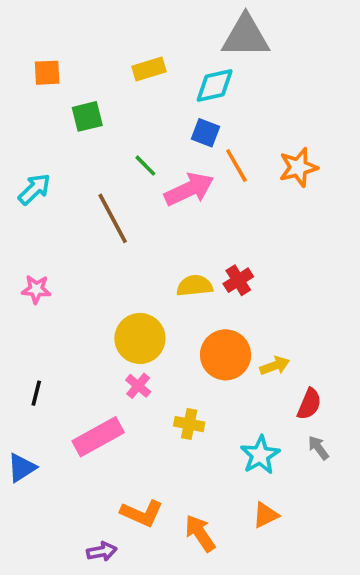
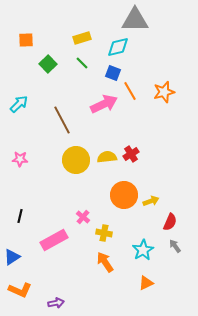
green square: (87, 116) -> (48, 64), turned -30
green line: (145, 166) -> (82, 63), moved
yellow circle: (140, 338) -> (76, 160), moved
pink cross: (138, 386) -> (83, 217), moved
orange L-shape: (142, 513) -> (20, 290), moved
orange arrow: (200, 533) -> (105, 262), moved

